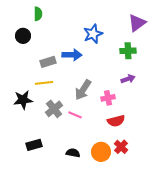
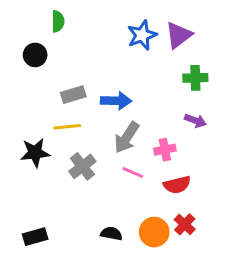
purple triangle: (137, 23) -> (179, 35), moved
blue star: (93, 34) -> (142, 35), moved
blue arrow: (72, 55) -> (116, 101), moved
purple arrow: (128, 79) -> (195, 121), turned 40
pink line: (75, 115) -> (133, 173), moved
black rectangle: (34, 145) -> (35, 237), moved

